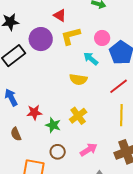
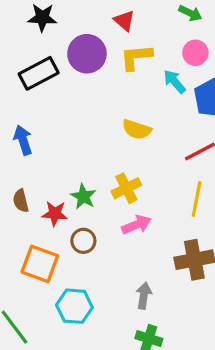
pink circle: (102, 38) -> (195, 53), moved
cyan arrow: (91, 59) -> (175, 82), moved
red star: (34, 112) -> (55, 214), moved
pink arrow: (89, 150) -> (137, 225), moved

